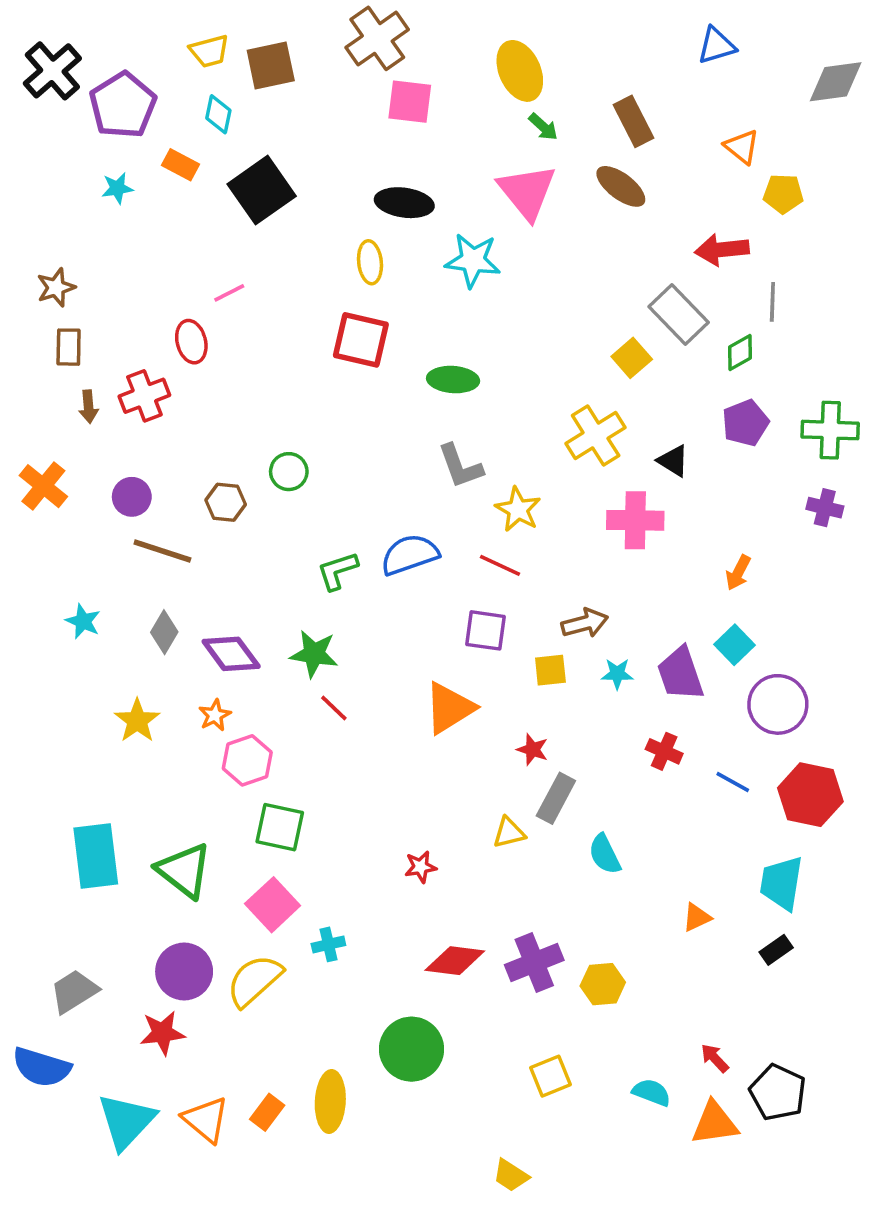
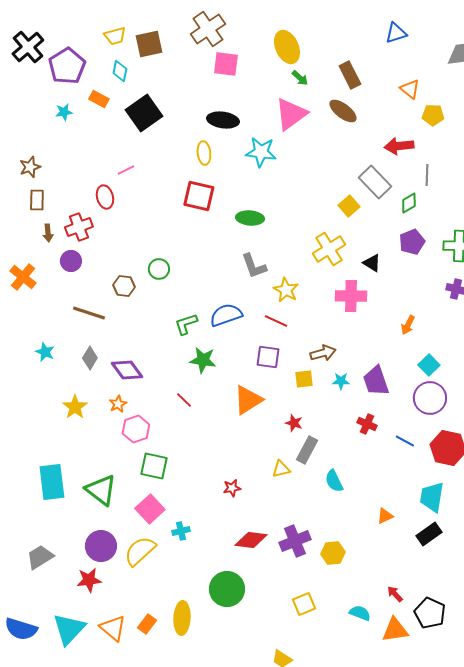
pink triangle: (527, 192) -> (291, 114), turned 33
purple circle: (132, 497) -> (71, 261), moved
cyan square: (735, 645) -> (429, 365), moved
green star: (314, 654) -> (203, 360), moved
black rectangle: (776, 950) -> (429, 534), size x1.4
blue semicircle: (42, 1067) -> (21, 629), moved

